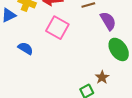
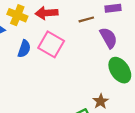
blue semicircle: (25, 48) -> (24, 49), moved, turned 77

